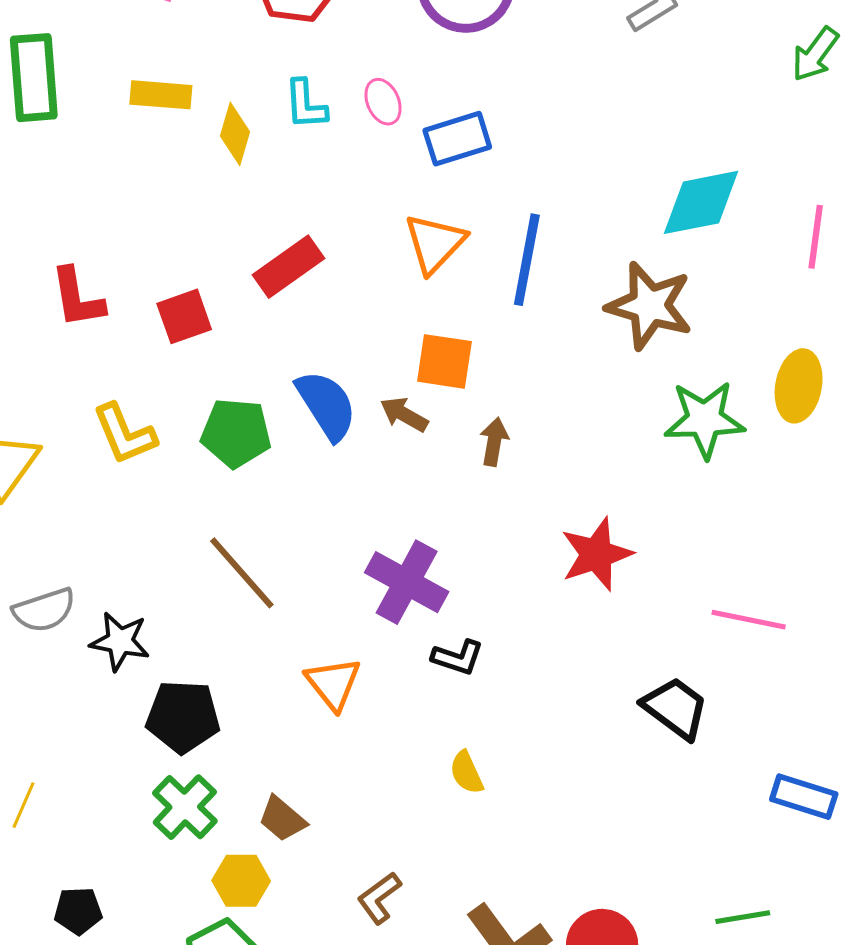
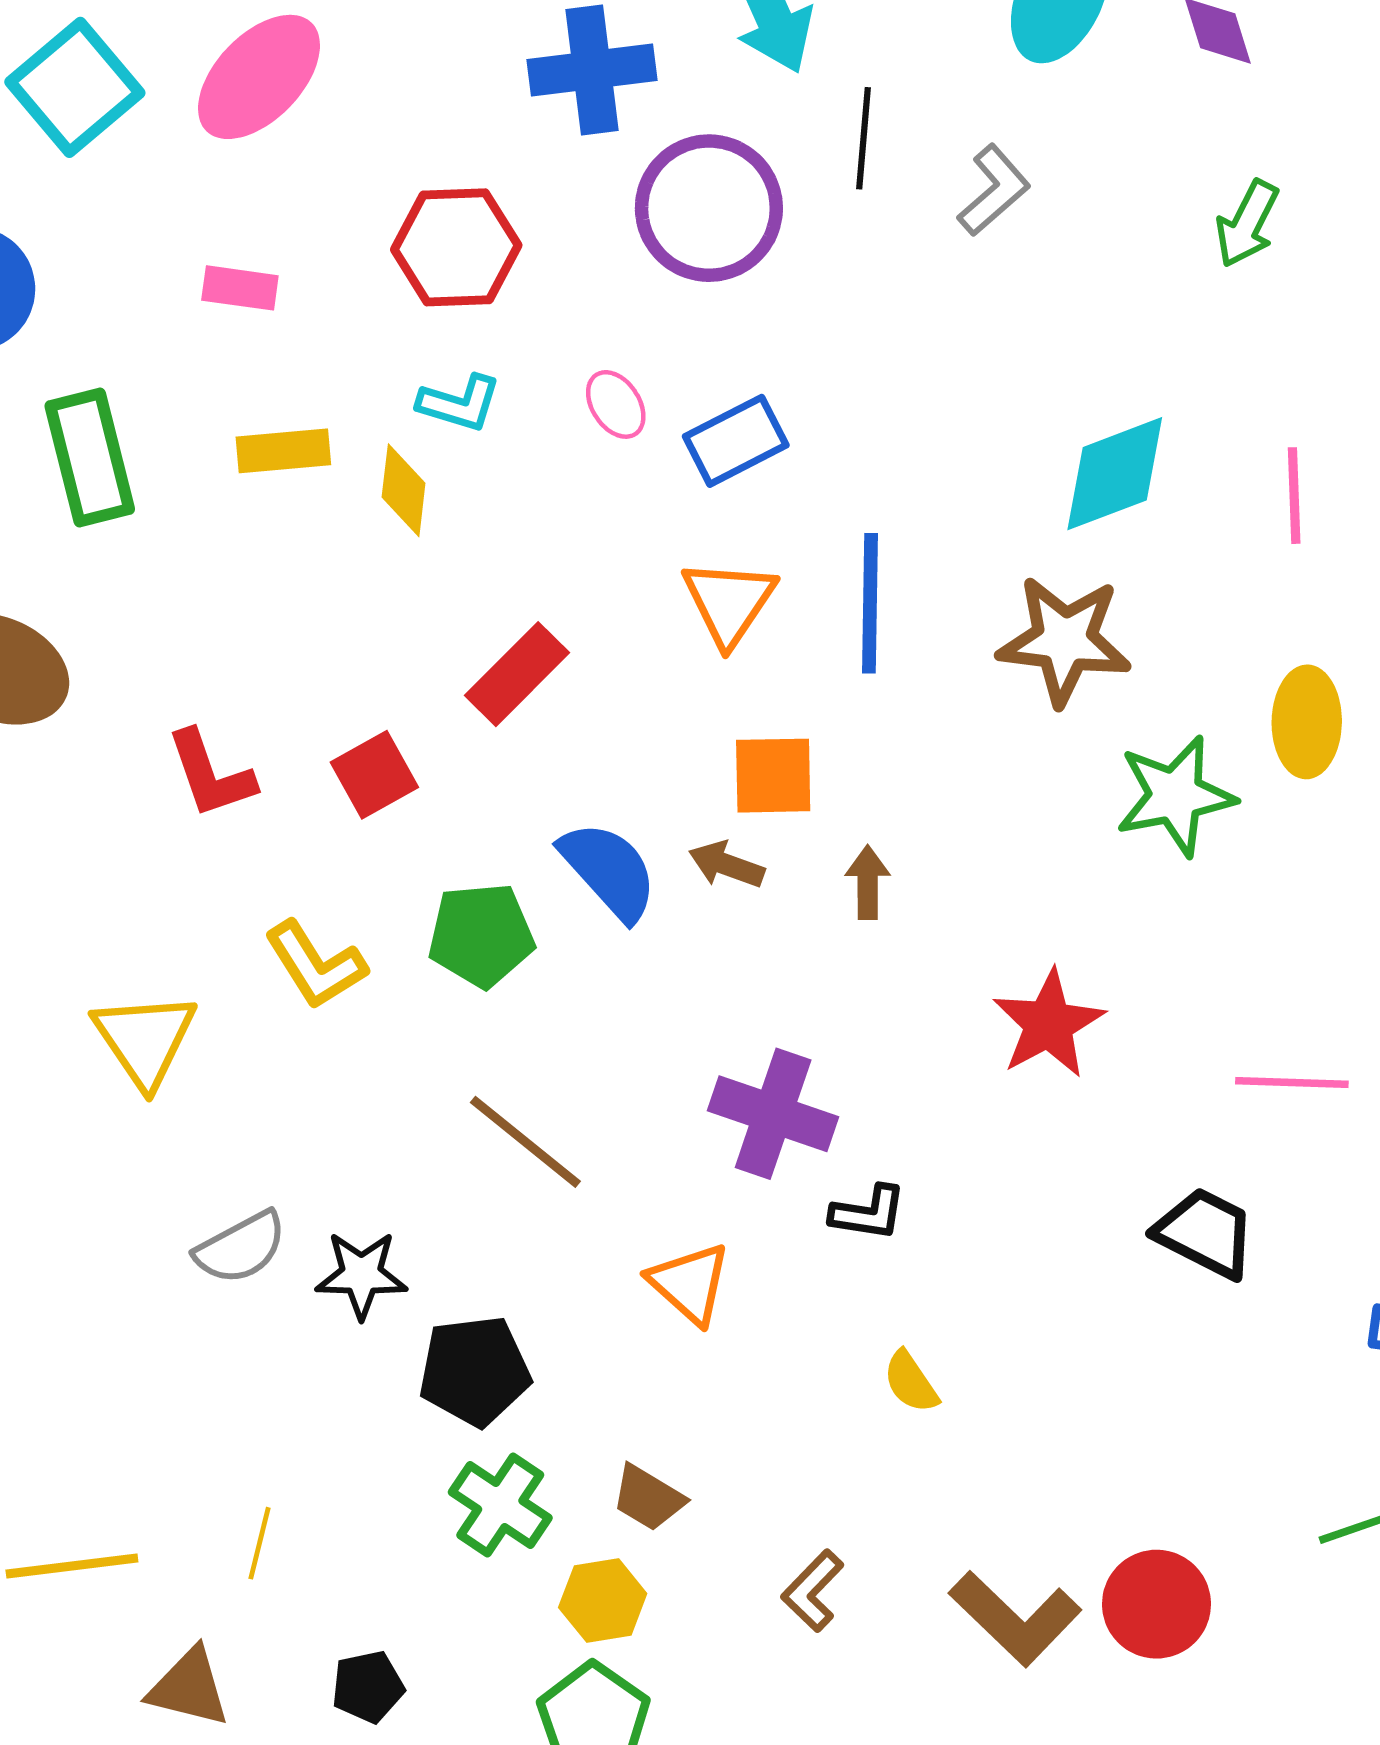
cyan L-shape: (306, 104) -> (459, 403), moved, turned -60

